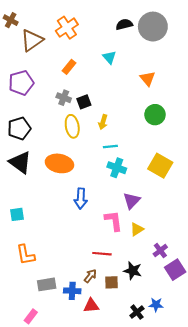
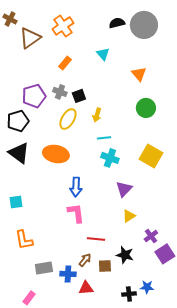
purple pentagon: (21, 83) -> (34, 96), moved
yellow ellipse: (72, 126) -> (68, 119), turned 40
pink L-shape: (114, 221) -> (76, 213), moved
black cross: (137, 312) -> (129, 294), turned 32

